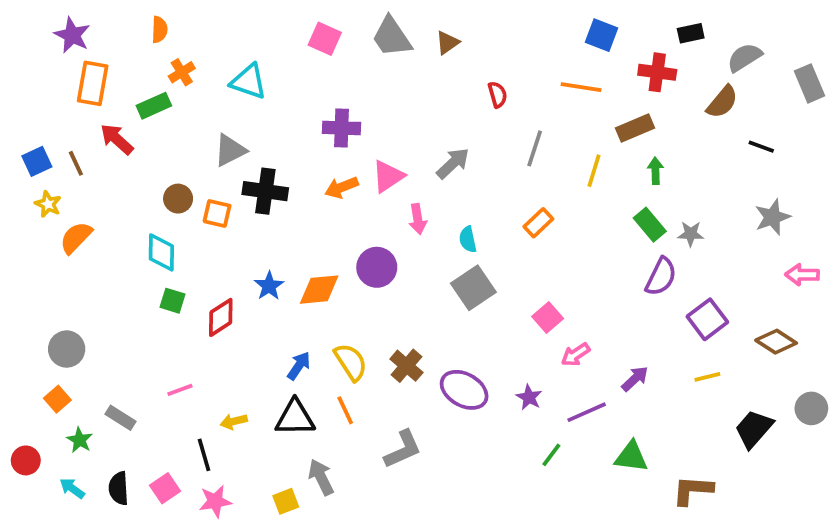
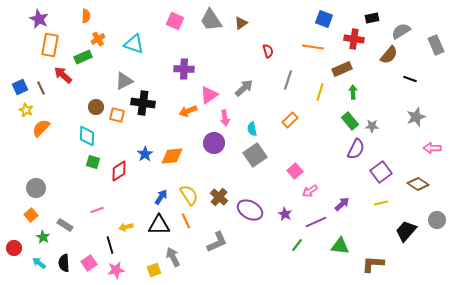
orange arrow: (341, 187) -> (188, 111), moved
purple circle: (377, 267) -> (214, 143), moved

